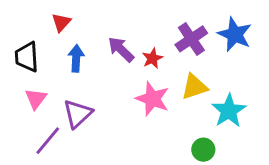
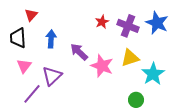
red triangle: (61, 22) -> (31, 15), moved
purple cross: (191, 39) -> (128, 26), turned -35
purple arrow: (121, 49) -> (79, 52), moved
red star: (152, 58) -> (102, 22), moved

